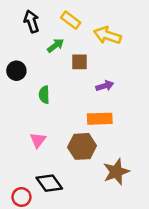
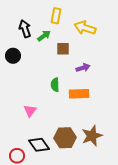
yellow rectangle: (71, 20) -> (56, 16), turned 63
black arrow: (32, 21) -> (25, 29), moved
green semicircle: (44, 95) -> (55, 85), moved
brown hexagon: (82, 146) -> (65, 138), moved

